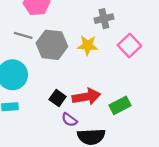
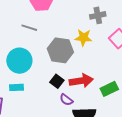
gray hexagon: (52, 45) -> (60, 50), moved

